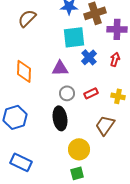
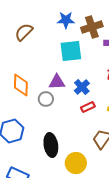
blue cross: (89, 57) -> (82, 87), moved
gray circle: (67, 93) -> (46, 99), moved
black ellipse: (60, 118) -> (51, 145), moved

